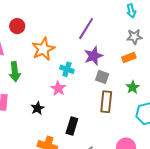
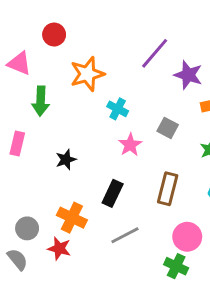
purple star: (93, 56) -> (188, 75), moved, turned 30
pink star: (58, 88) -> (130, 145), moved
brown rectangle: (106, 102) -> (168, 189), moved

